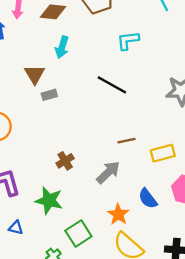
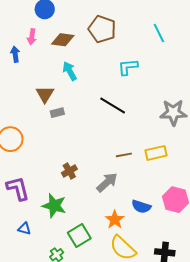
cyan arrow: (62, 47) -> (70, 71), turned 132
yellow rectangle: (163, 153) -> (156, 153), moved
blue semicircle: (148, 199) -> (141, 206), turned -36

